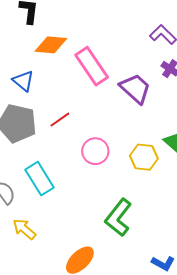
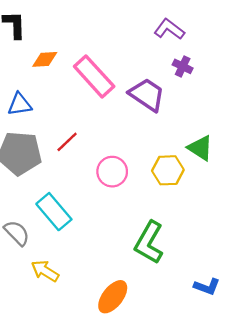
orange diamond: (51, 45) -> (45, 59), size x0.7
blue triangle: (23, 81) -> (20, 104), turned -40

